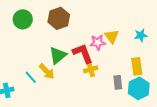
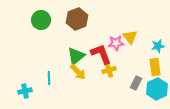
cyan star: (141, 35) -> (158, 46), moved
yellow arrow: (47, 71) -> (78, 72), moved
cyan line: (31, 77) -> (49, 78), turned 40
gray rectangle: (118, 82) -> (136, 83), turned 32

